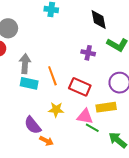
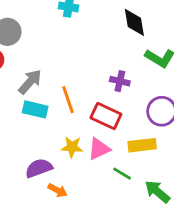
purple cross: (88, 53) -> (120, 81), moved
gray arrow: (25, 64) -> (30, 82), turned 36
pink triangle: (85, 117) -> (99, 149), moved, turned -36
purple semicircle: (33, 125) -> (39, 168), turned 108

